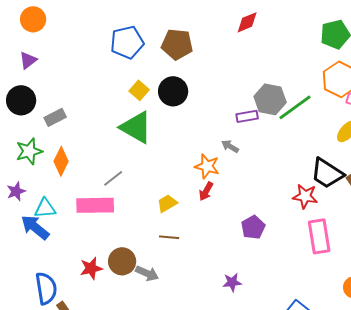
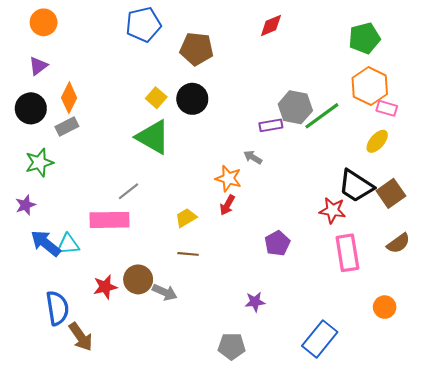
blue pentagon: (127, 42) -> (143, 24), moved
orange diamond: (61, 161) -> (69, 98), moved
cyan triangle: (45, 208) -> (68, 244), moved

